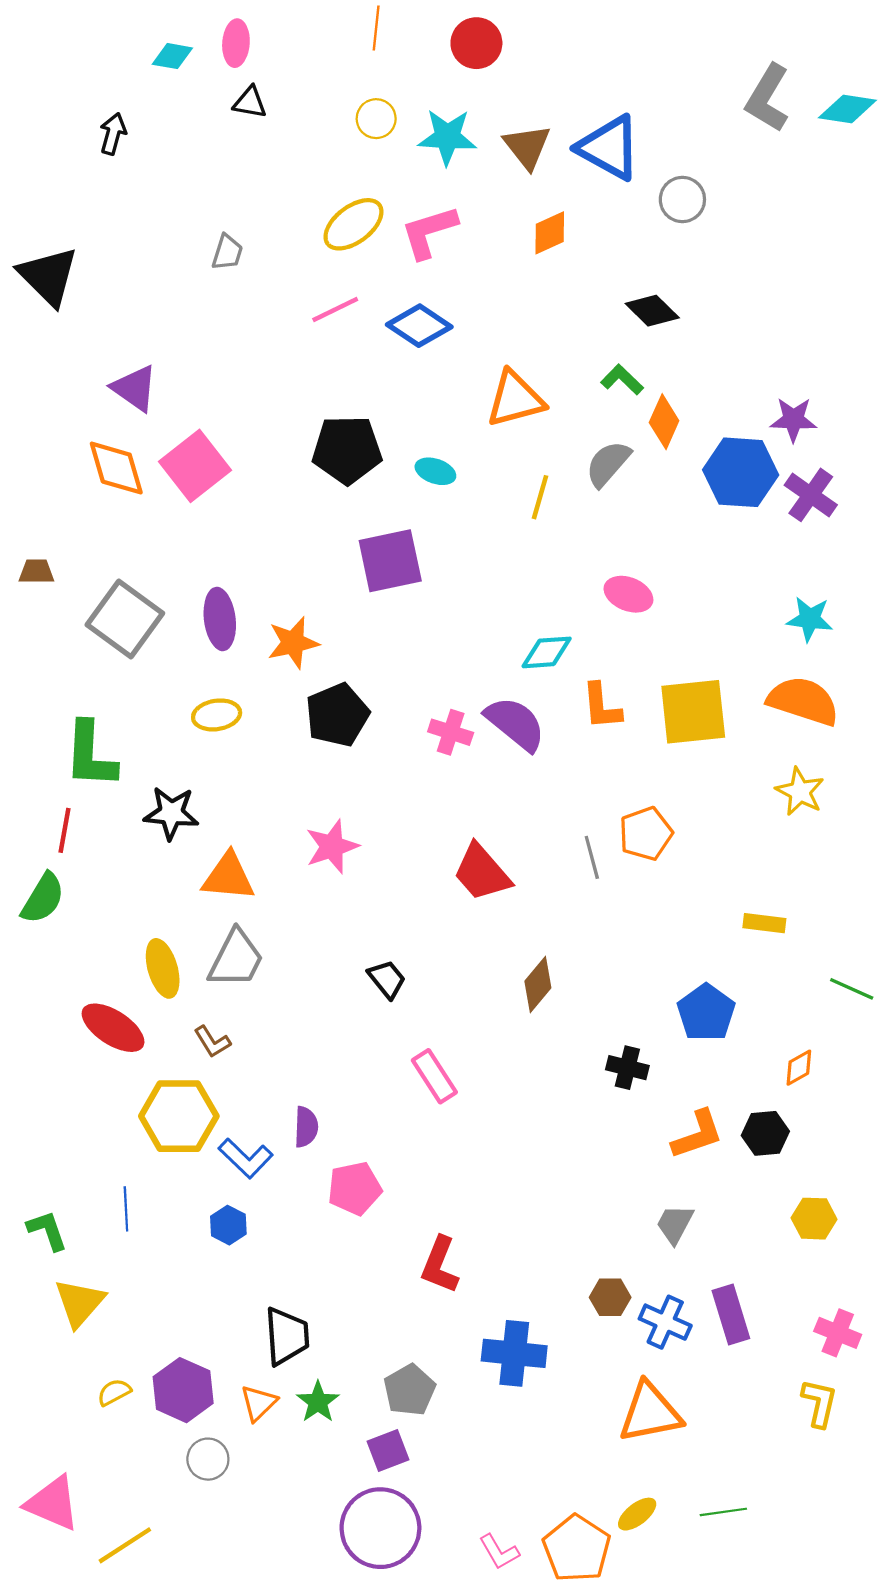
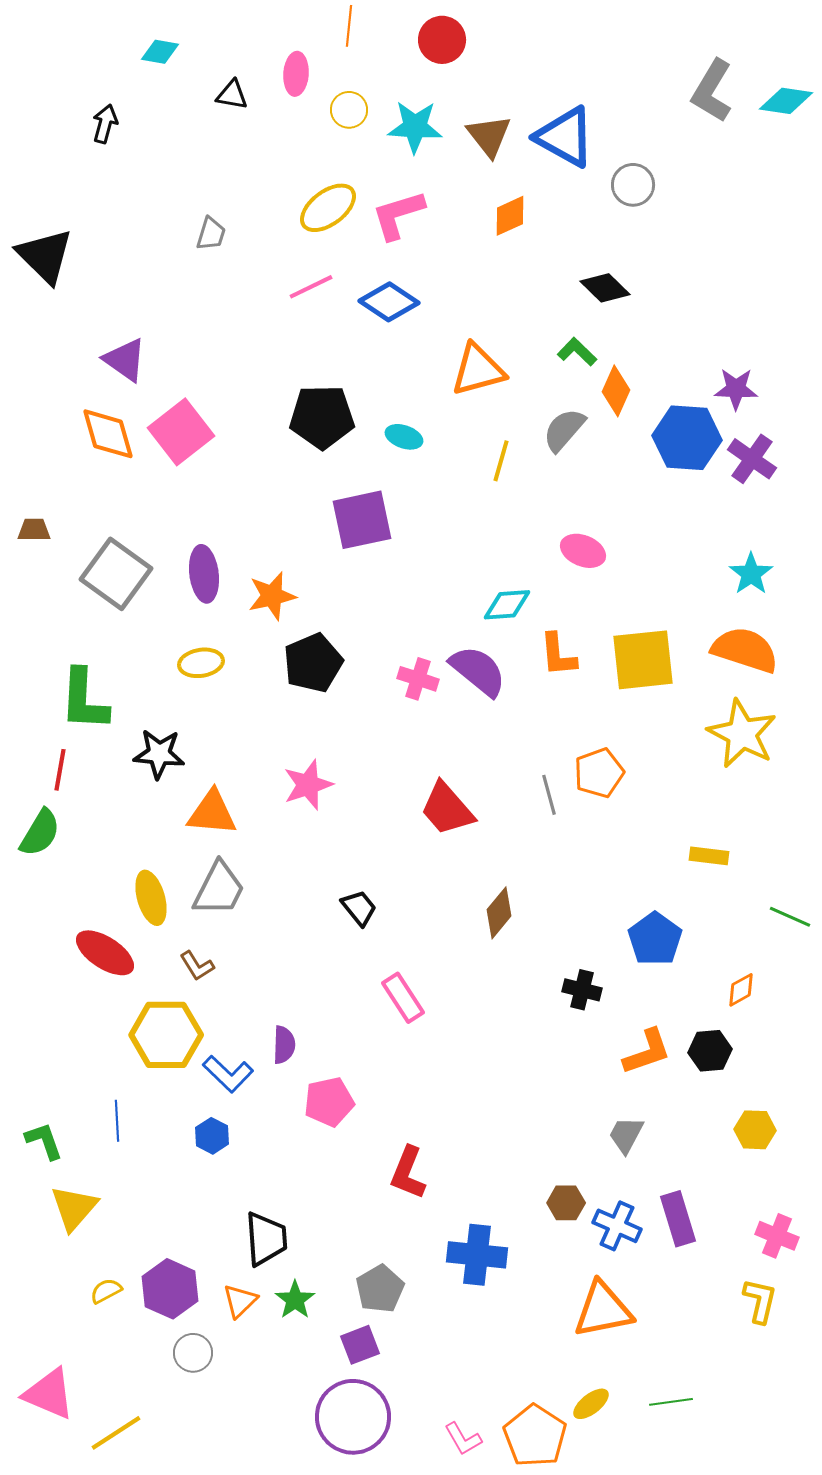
pink ellipse: (236, 43) -> (296, 74), moved
cyan star: (810, 619) -> (751, 574), turned 30
yellow star: (800, 792) -> (742, 734), size x1.5

